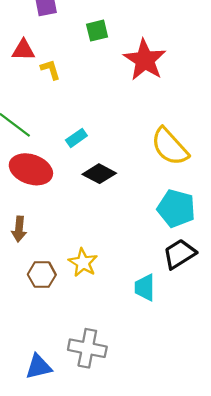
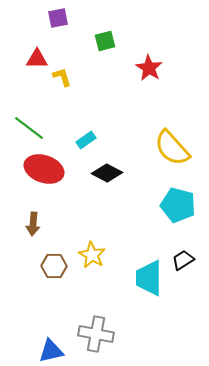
red star: (145, 60) -> (149, 68), size x0.7
black trapezoid: (179, 254) -> (183, 260), moved, size x0.7
cyan trapezoid: (145, 288) -> (149, 278), size x1.4

